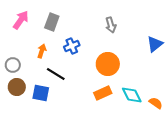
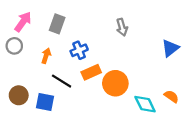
orange circle: (108, 64) -> (115, 83), moved
gray circle: (13, 65) -> (14, 46), moved
orange rectangle: (103, 93) -> (91, 72), moved
orange semicircle: (156, 103) -> (171, 96), moved

